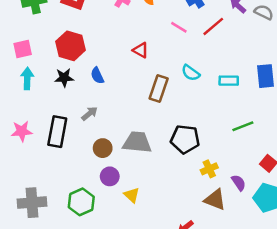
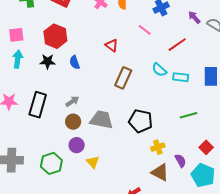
red line: (213, 26) -> (177, 45), moved
cyan semicircle: (191, 73) -> (159, 70), moved
gray arrow: (89, 114) -> (72, 101), moved

